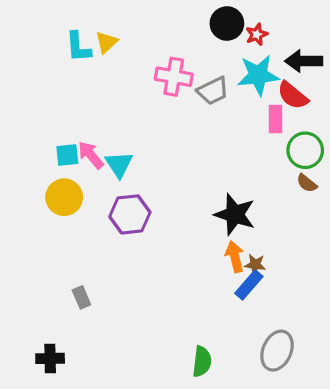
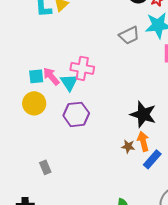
pink cross: (174, 77) -> (82, 68), moved
brown star: (255, 265) -> (128, 146), moved

